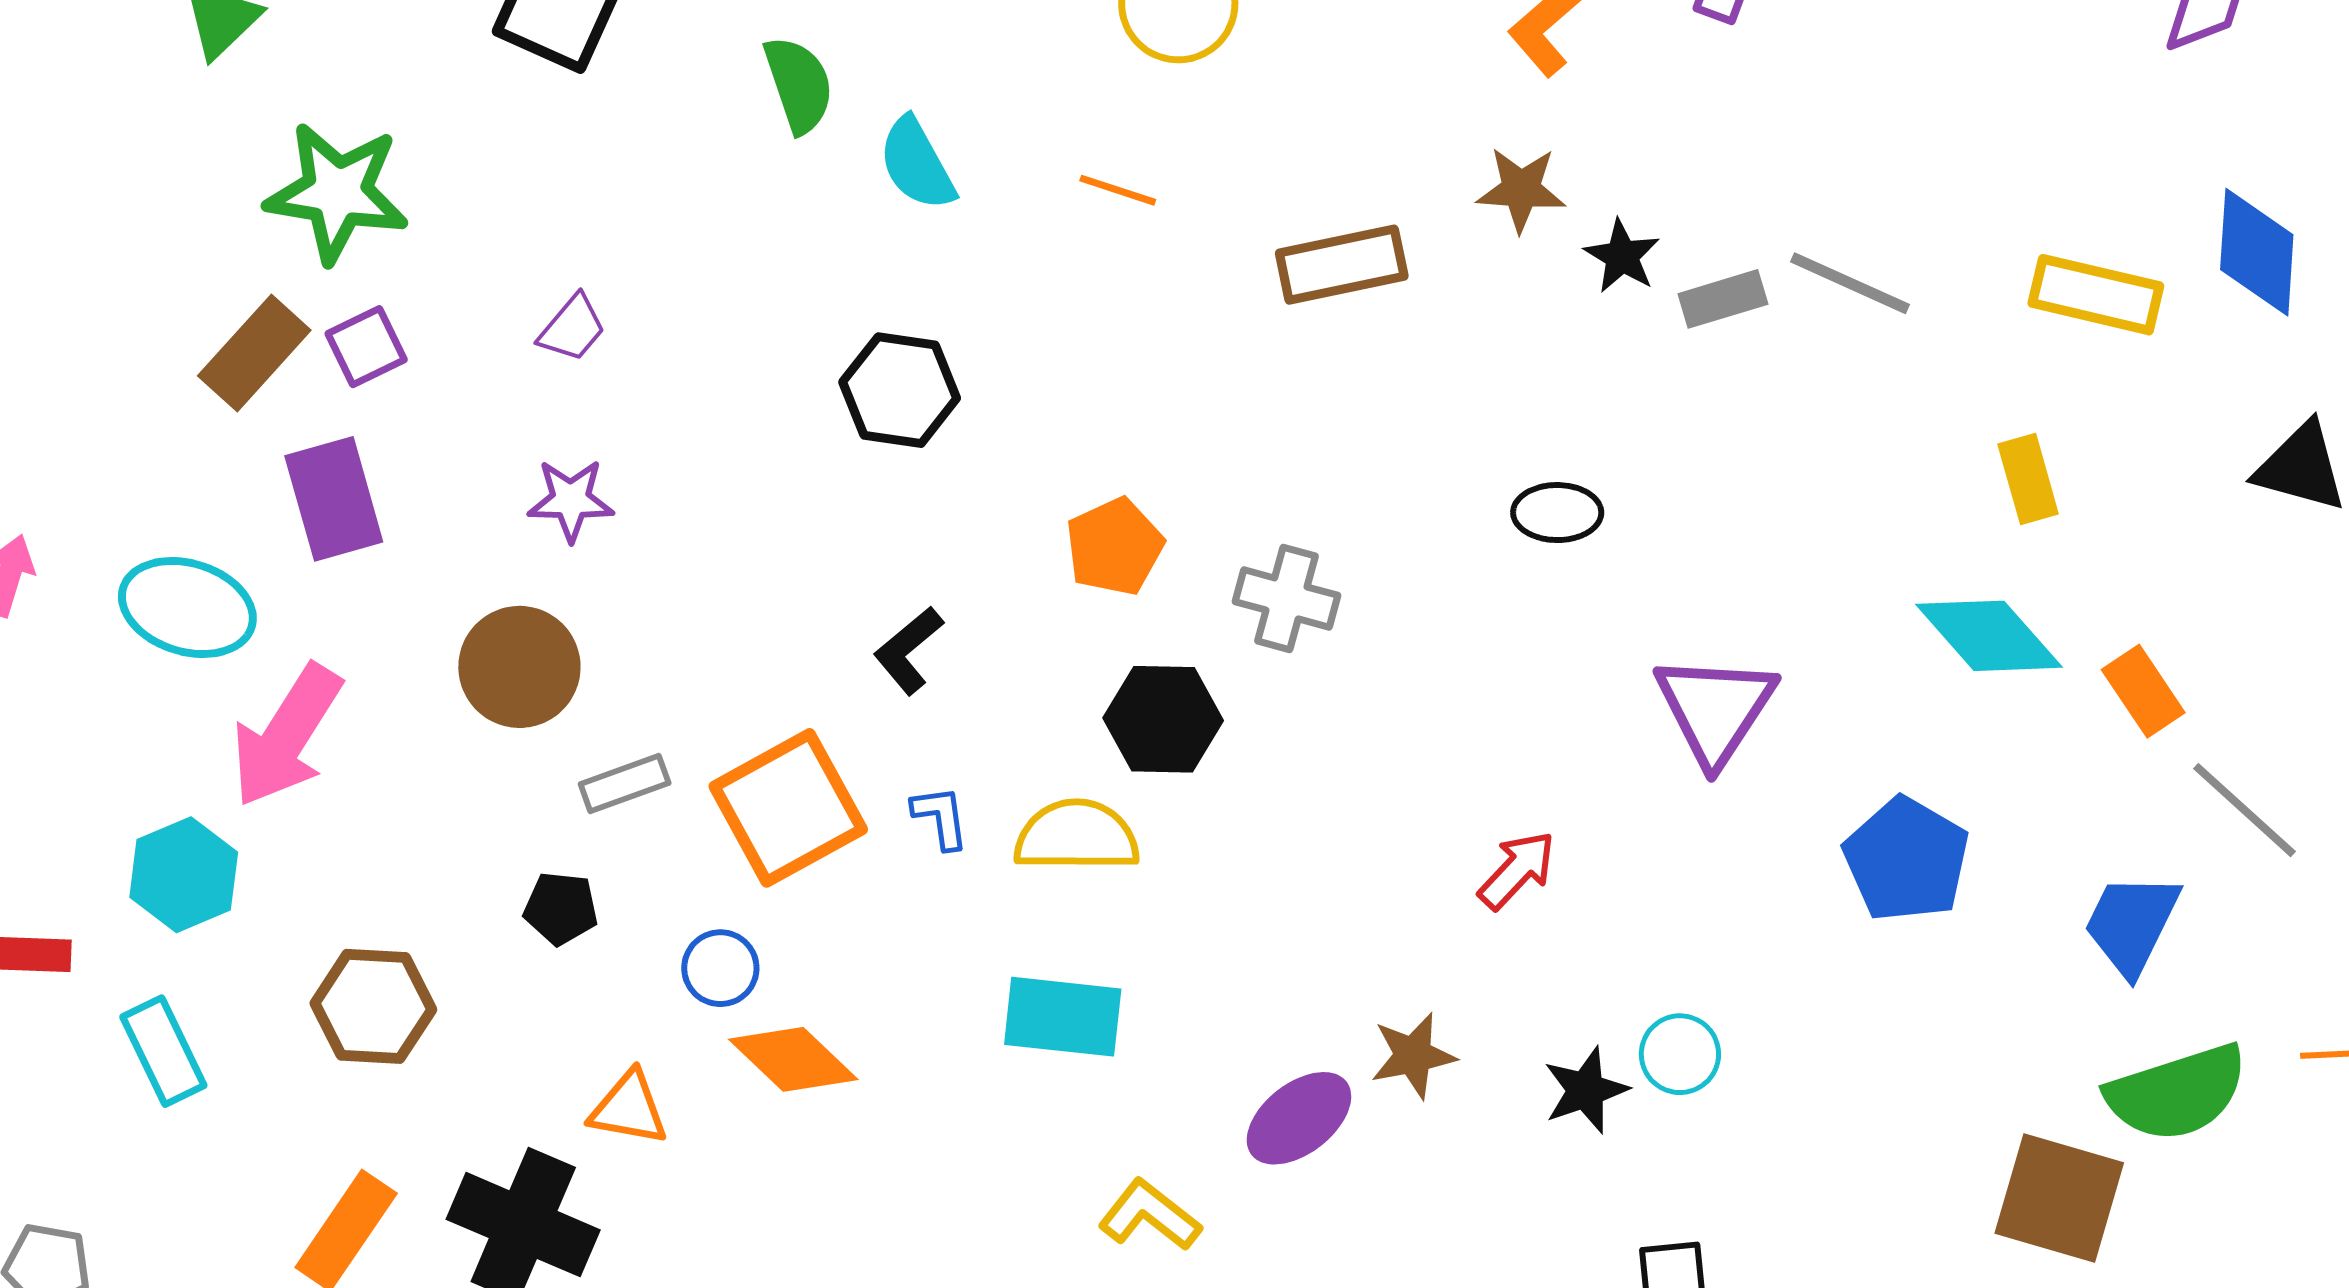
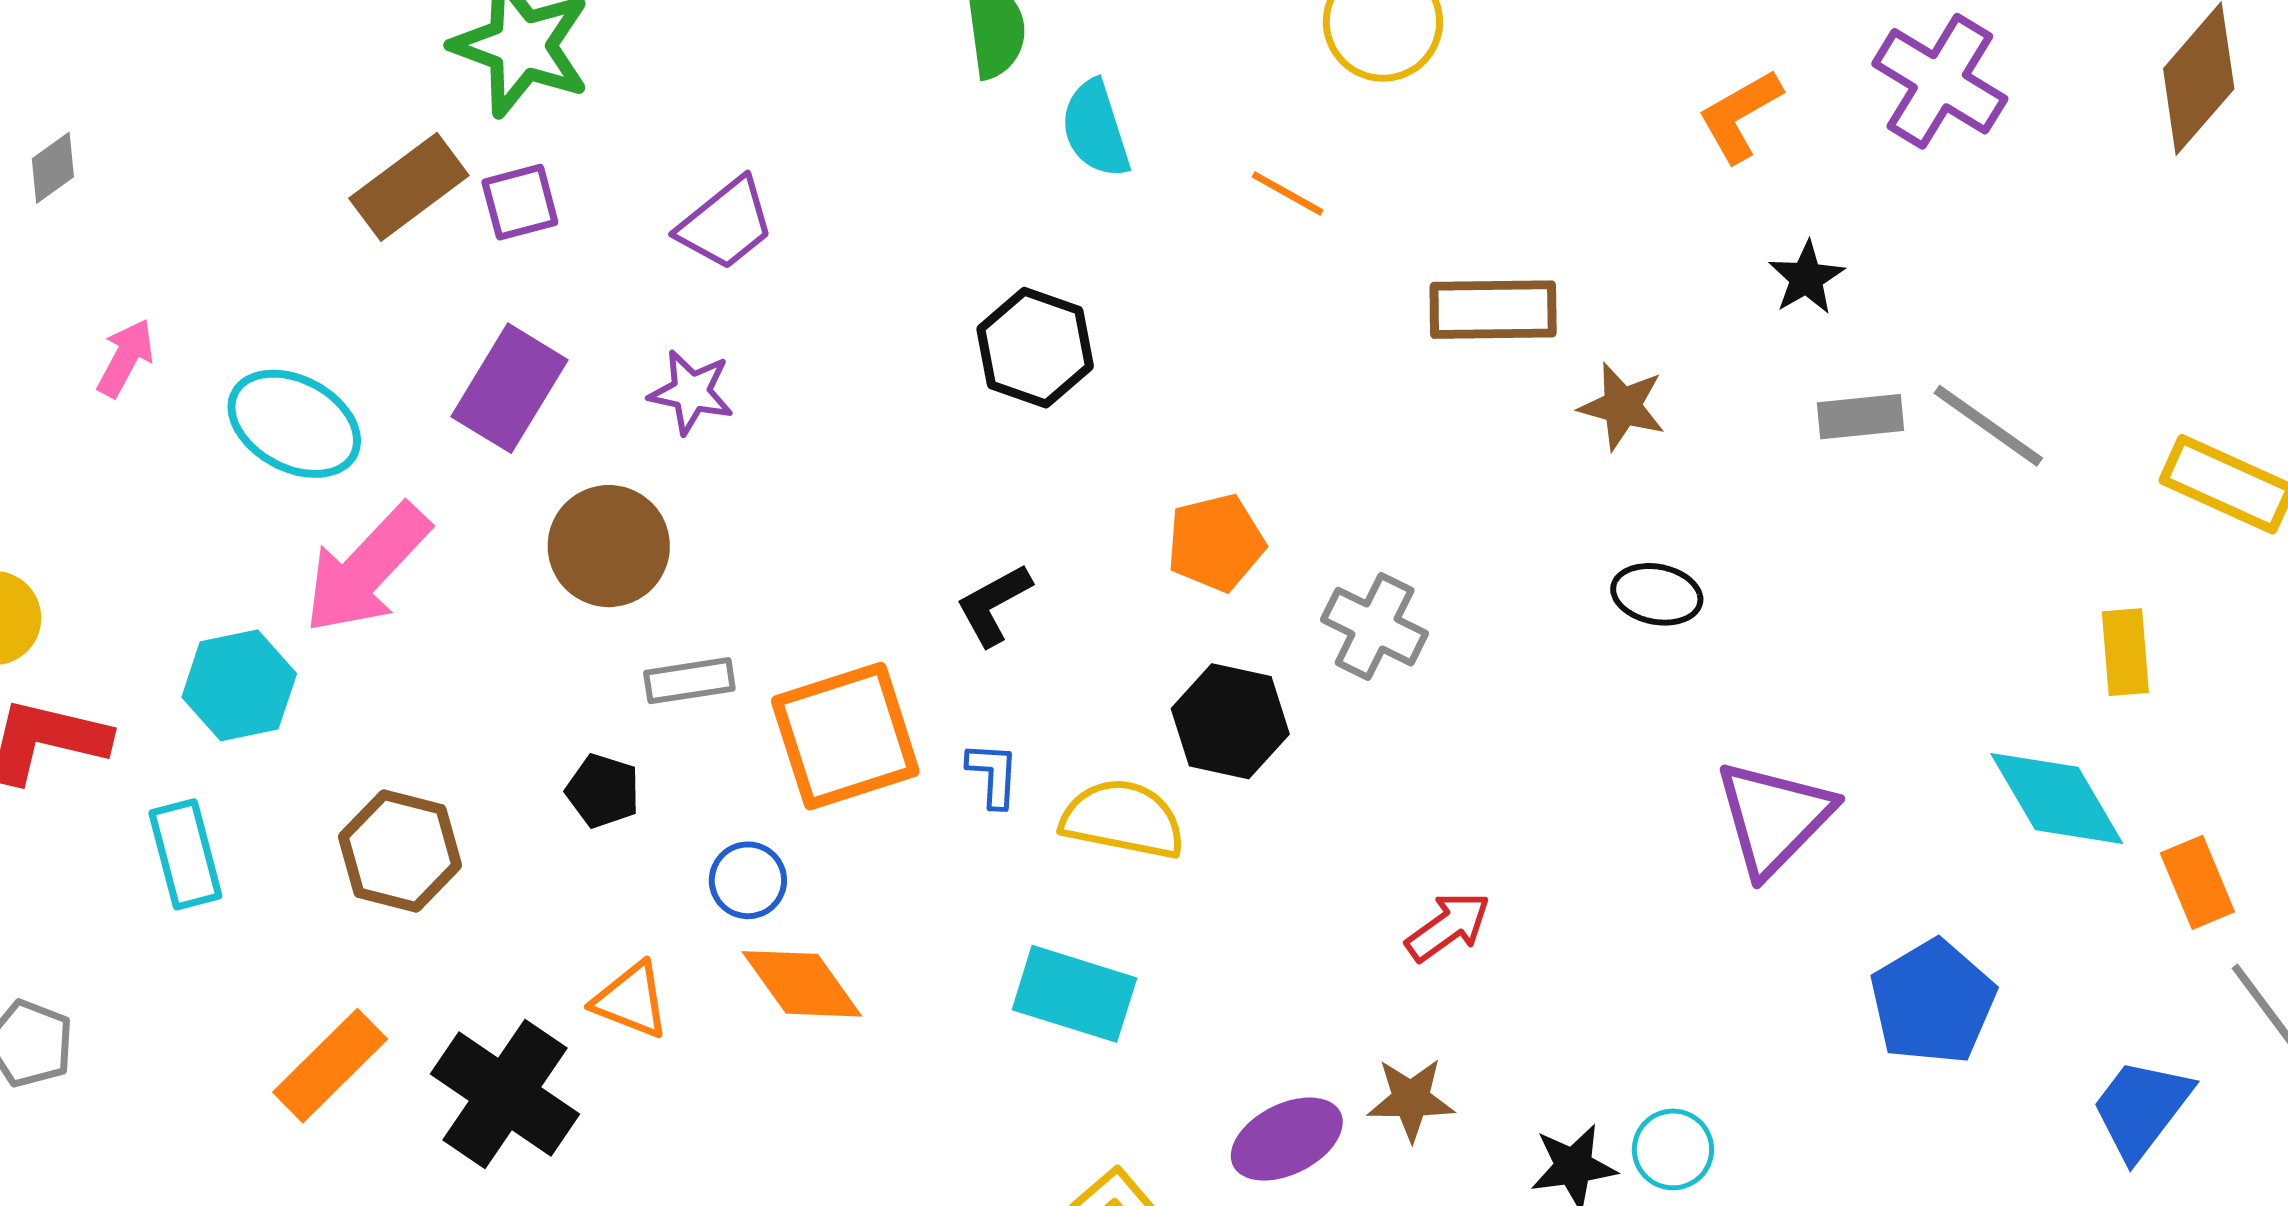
brown star: (1521, 189) -> (1622, 406), moved
black star: (1622, 256) -> (1806, 278), moved
purple trapezoid: (572, 328) -> (726, 224), size x1.4
purple rectangle: (334, 499) -> (509, 388), moved, turned 36
red arrow: (1517, 870) -> (1448, 926), moved

